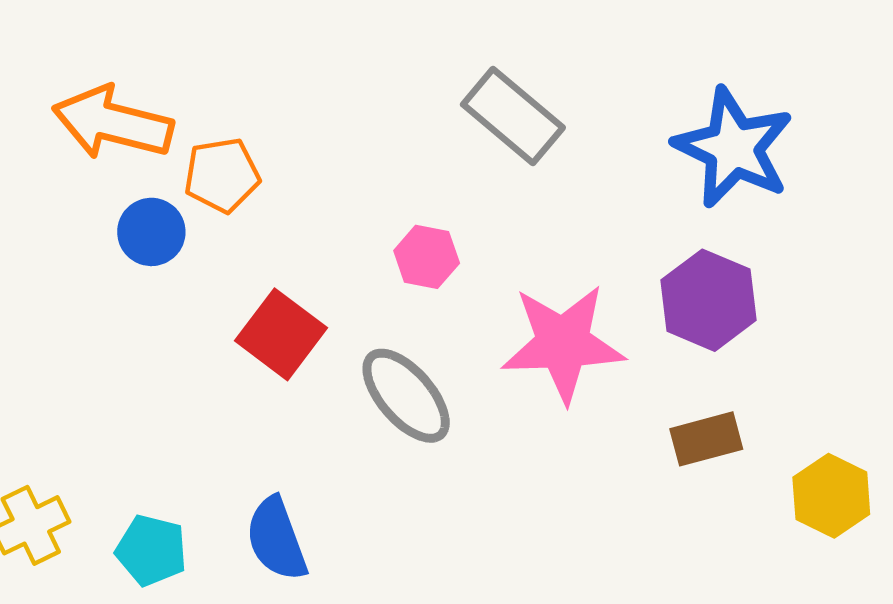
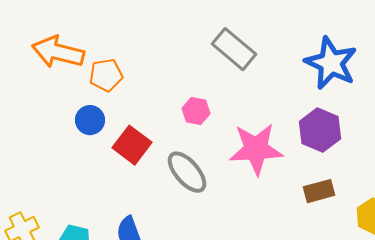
blue circle: (151, 232) -> (90, 120), moved

